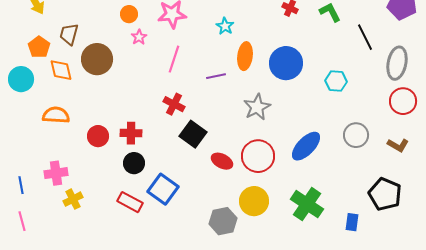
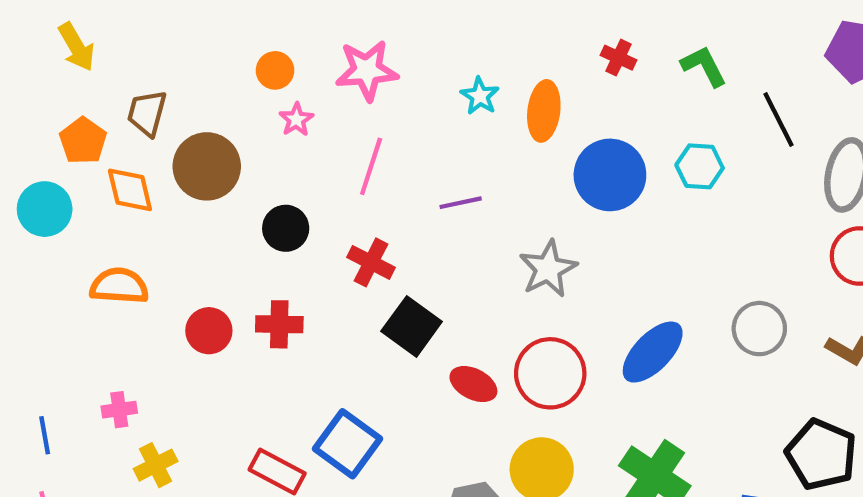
orange ellipse: (245, 56) -> (544, 111), moved
cyan hexagon: (336, 81) -> (700, 166), moved
black circle: (134, 163) -> (286, 228), moved
pink cross: (56, 173) -> (119, 410), size x0.7

